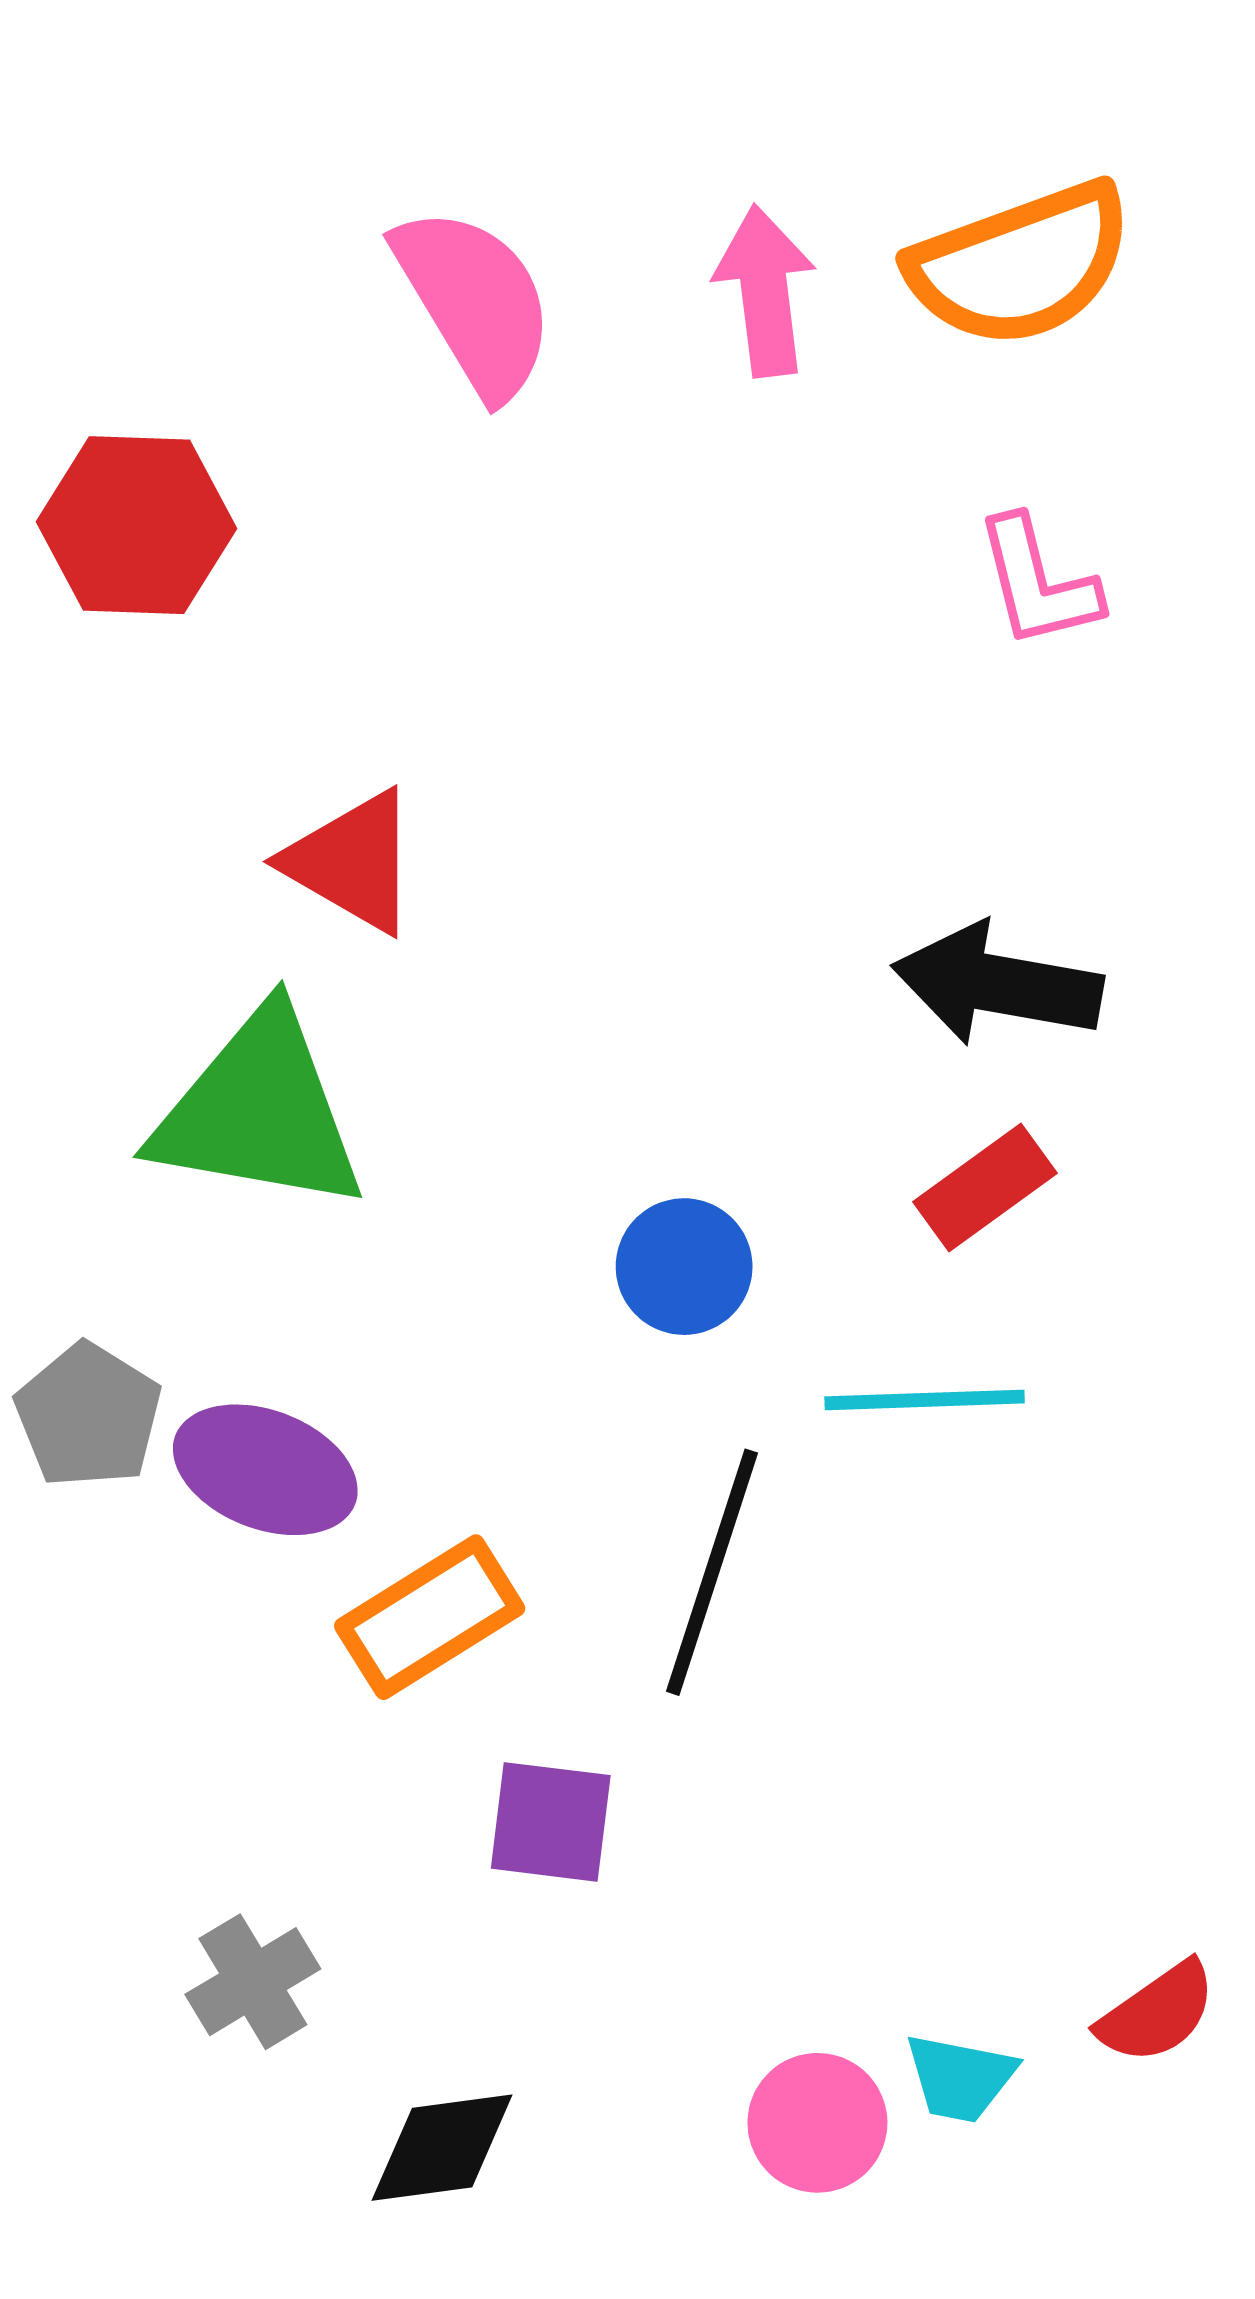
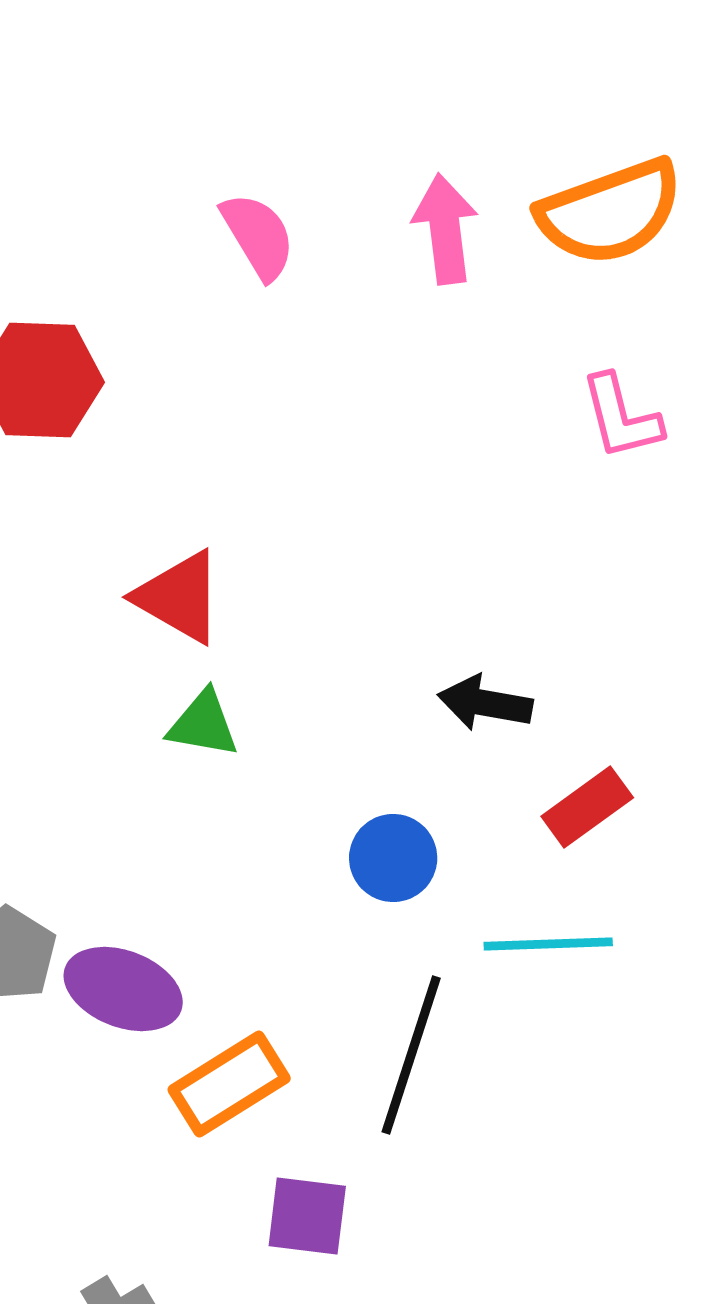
pink semicircle: (475, 302) -> (258, 236), size x0.7
black arrow: (997, 984) -> (485, 703), moved, size x0.7
green triangle: (259, 1111) -> (203, 724), moved, size x0.5

